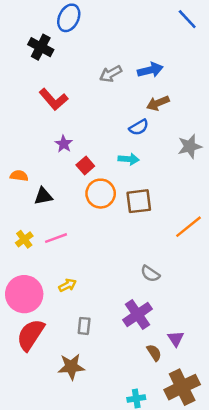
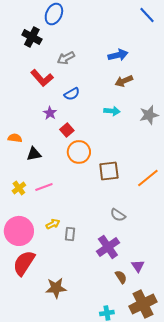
gray arrow: (111, 74) -> (66, 58), moved
blue semicircle: (139, 127) -> (72, 94), moved
cyan arrow: (129, 159) -> (112, 111), moved
brown square: (139, 201) -> (109, 171), moved
gray rectangle: (84, 326) -> (70, 234), moved

